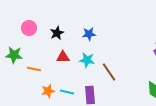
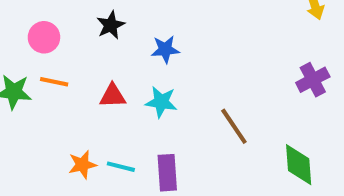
black star: (57, 33) -> (111, 25), moved
orange line: (34, 69) -> (54, 82), moved
brown line: (109, 72) -> (234, 126), moved

